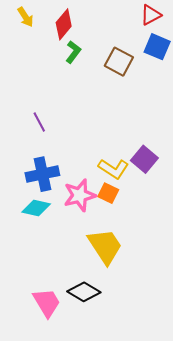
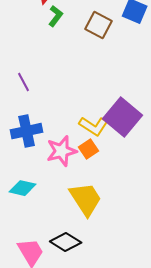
purple square: (144, 159) -> (123, 117), size x1.5
orange square: (108, 193) -> (89, 149), turned 30
cyan diamond: (36, 208) -> (23, 188), moved

